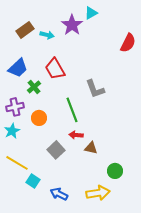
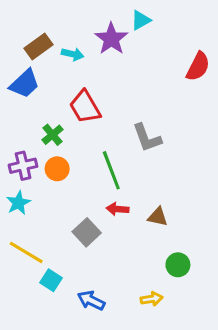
blue trapezoid: (18, 68) -> (25, 84), moved
orange circle: (39, 118) -> (57, 169), moved
brown triangle: (91, 148) -> (158, 217), moved
yellow arrow: (98, 193) -> (152, 299), size x0.6

